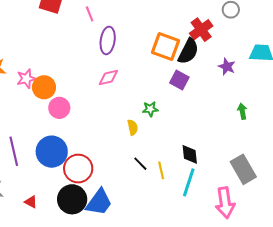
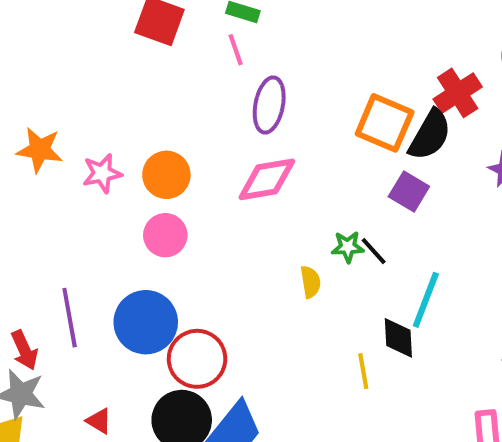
pink diamond: (108, 78) -> (267, 179), size x1.4
orange circle: (44, 87) -> (166, 175), moved
black diamond: (190, 154) -> (398, 338), moved
black line: (140, 164) -> (374, 251), moved
cyan line: (189, 182) -> (426, 300), moved

